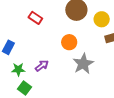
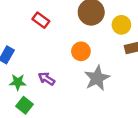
purple arrow: (42, 66) -> (47, 79), turned -112

